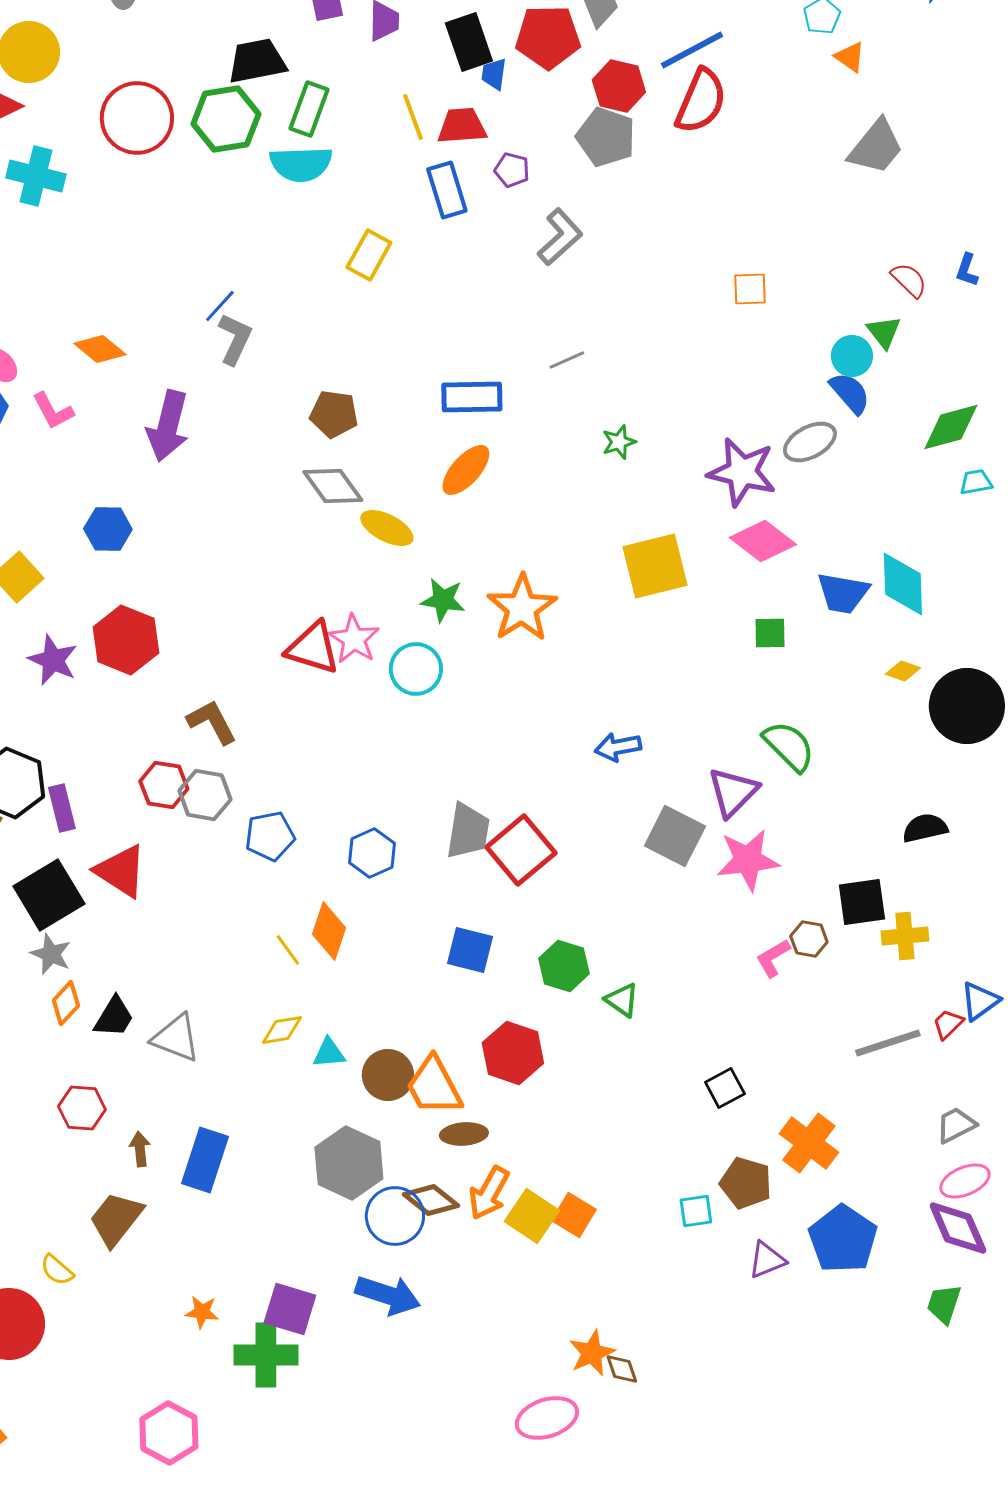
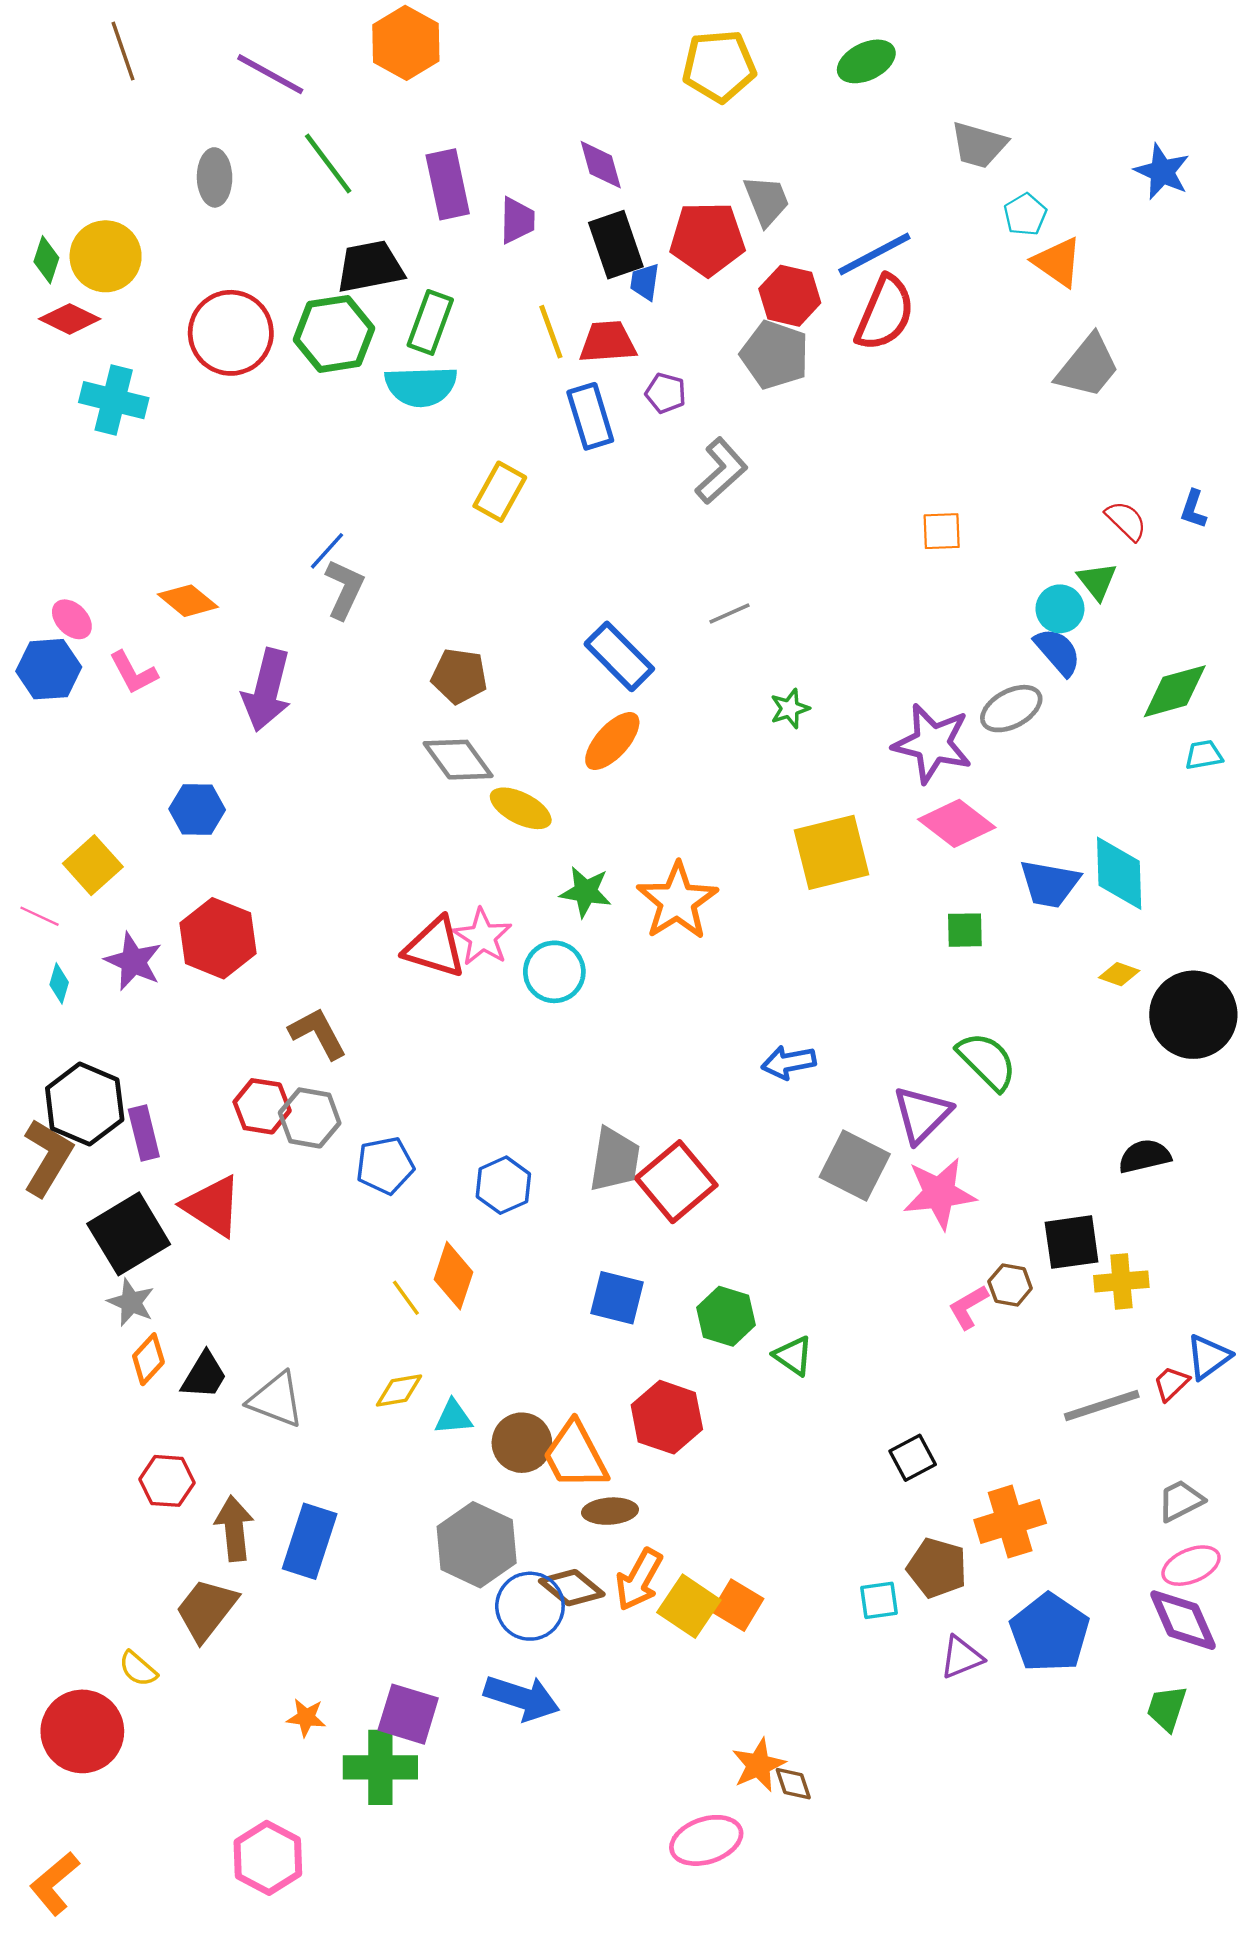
orange triangle: (850, 57) -> (1058, 262), size x1.4
blue rectangle: (472, 397) -> (619, 656), turned 46
orange cross: (809, 1143) -> (1010, 1522), turned 36
brown arrow: (140, 1149) -> (234, 1528), size x1.6

